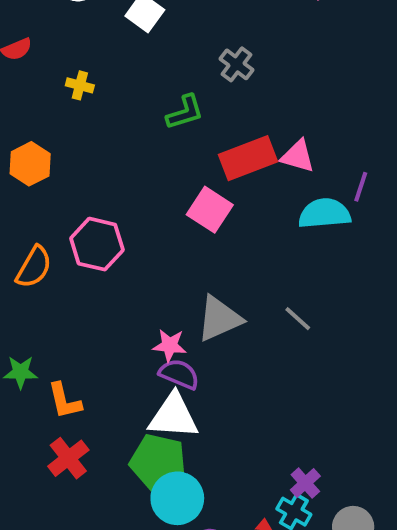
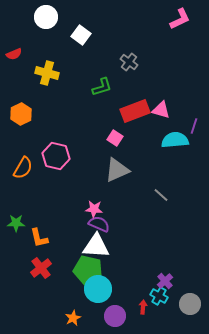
yellow cross: (80, 85) -> (47, 73), size x1.6
pink square: (210, 210) -> (115, 138), size x0.7
gray triangle: (219, 319) -> (117, 170), moved

